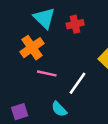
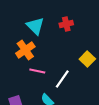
red cross: (75, 24) -> (66, 24), moved

